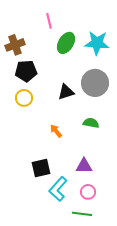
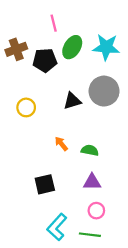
black pentagon: (26, 71) -> (45, 60), moved
green semicircle: (91, 123) -> (90, 150), moved
cyan L-shape: (58, 189) -> (57, 227), moved

